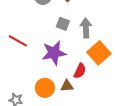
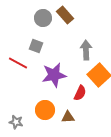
gray square: (63, 24) -> (36, 46), moved
brown triangle: (67, 86) -> (68, 117), moved

